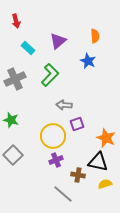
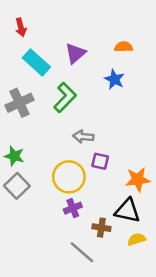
orange semicircle: (95, 36) -> (124, 47), turned -88
cyan rectangle: (28, 48) -> (36, 62), size x1.5
purple square: (77, 124) -> (100, 161), turned 32
orange star: (106, 138) -> (138, 179), turned -30
gray square: (13, 155) -> (17, 186), moved

